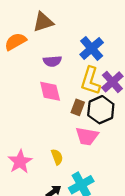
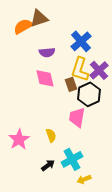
orange semicircle: (15, 42) -> (23, 26), moved
brown rectangle: (78, 107) -> (71, 84), moved, turned -40
pink trapezoid: (87, 136) -> (77, 117), turned 90

